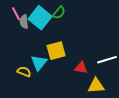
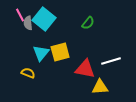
green semicircle: (59, 13) -> (88, 23), moved
cyan triangle: (39, 63) -> (41, 53), moved
red triangle: (81, 68) -> (85, 69), size x1.5

